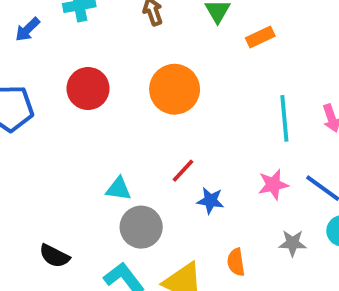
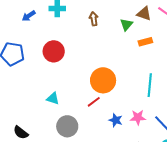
orange circle: (175, 89) -> (103, 80), moved
cyan triangle: (119, 189) -> (53, 98), moved
blue star: (210, 201) -> (116, 120), moved

